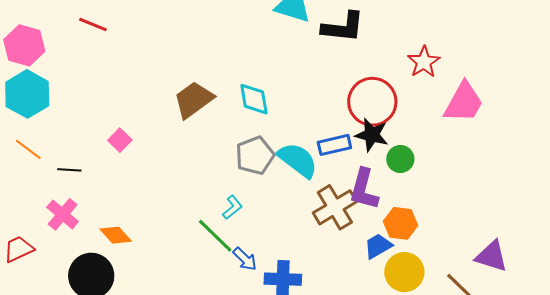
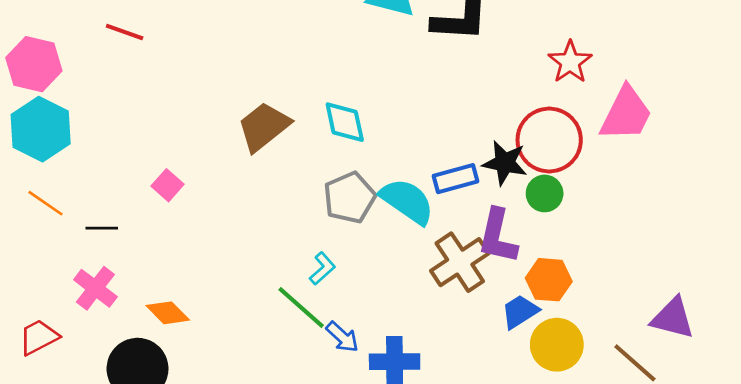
red circle: (372, 102) -> (549, 140), moved

